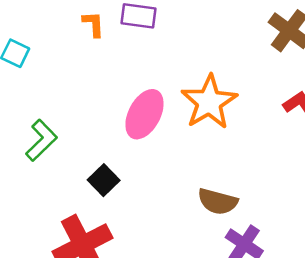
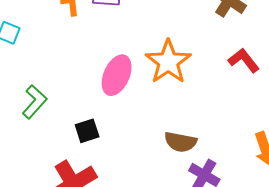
black square: (104, 180) -> (87, 131), turned 30

